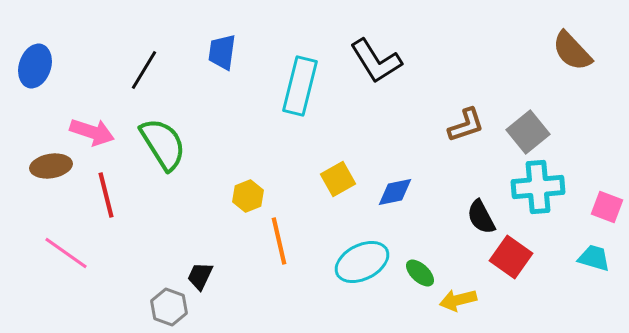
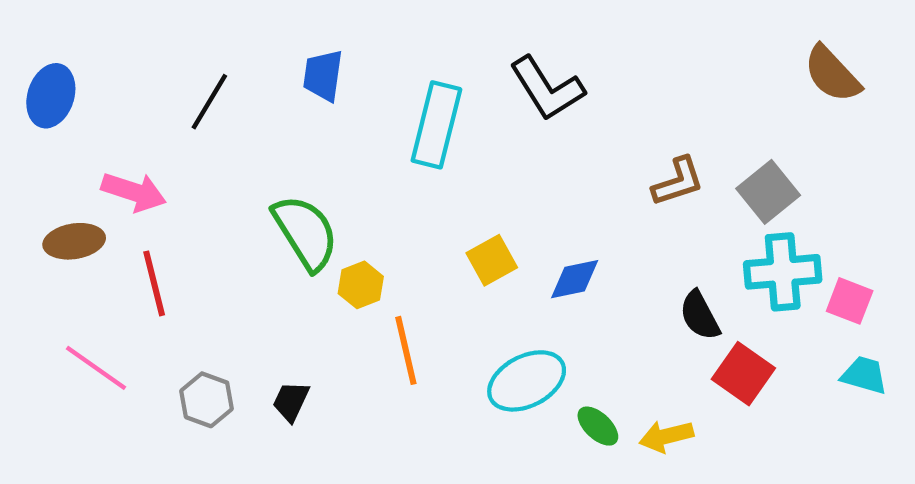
green semicircle: (163, 144) -> (305, 233), moved
pink square: (607, 207) -> (850, 301), moved
green ellipse: (420, 273) -> (598, 426), moved
gray hexagon: (169, 307) -> (207, 400), moved

